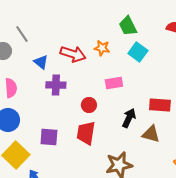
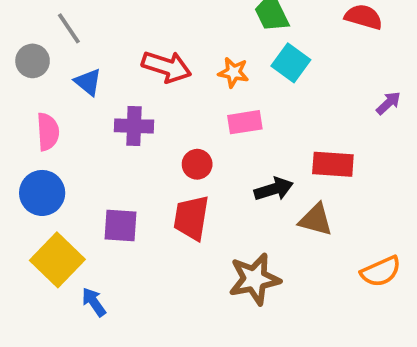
orange star: (102, 48) -> (233, 72), moved
blue triangle: (41, 62) -> (88, 82), moved
black arrow: (129, 118) -> (274, 189), turned 48

